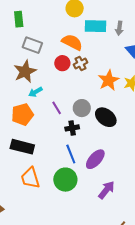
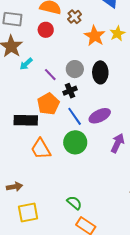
brown cross: (80, 64) -> (75, 17), moved
orange pentagon: (22, 114) -> (48, 104), moved
black ellipse: (106, 117) -> (100, 72), turned 65
purple ellipse: (95, 159) -> (100, 116), turned 35

